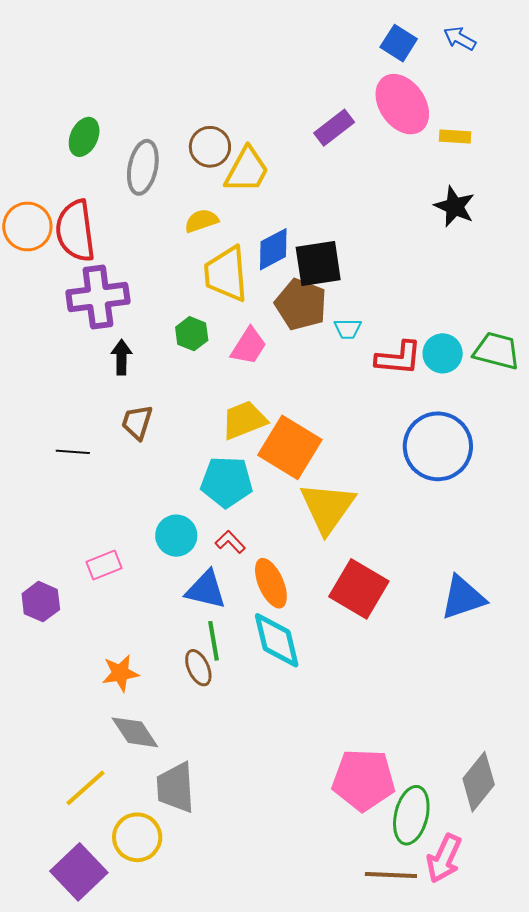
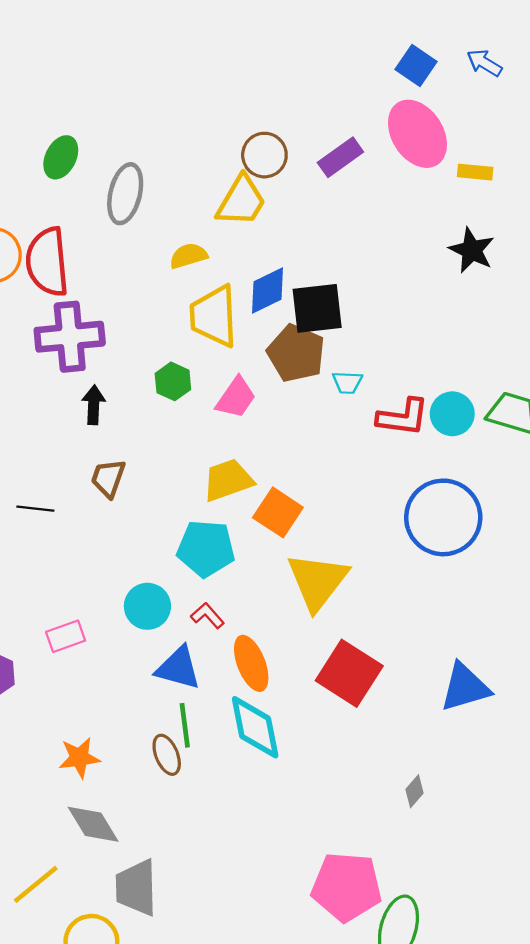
brown circle: (210, 147) -> (264, 155), moved
orange square: (290, 447) -> (278, 512), size x0.7
gray diamond: (479, 782) -> (415, 791), moved, size x0.5

